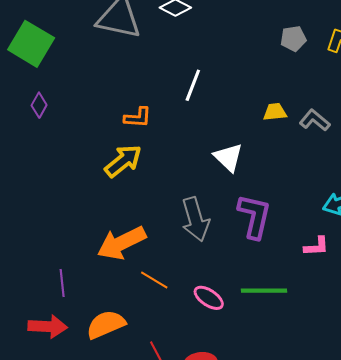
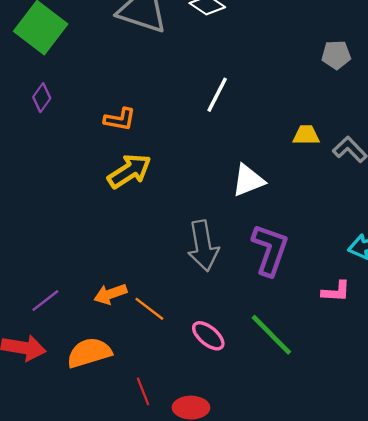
orange L-shape: (138, 117) -> (120, 119), moved
white triangle: (228, 157) -> (248, 180), turned 48
orange arrow: (122, 243) -> (110, 294), moved, size x0.6
purple line: (62, 283) -> (45, 301), turned 52
green line: (264, 291) -> (271, 335), turned 39

